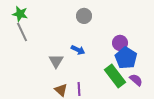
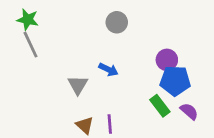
blue pentagon: (126, 58) -> (175, 81), turned -30
green rectangle: (115, 76) -> (160, 106), size x0.7

